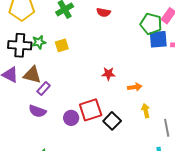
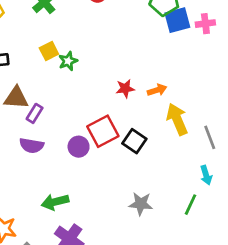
green star: (39, 42) -> (68, 61), moved
red star: (108, 74) -> (125, 89), moved
yellow arrow: (146, 111) -> (177, 119), size x1.6

